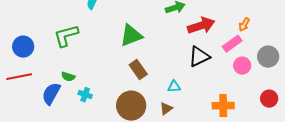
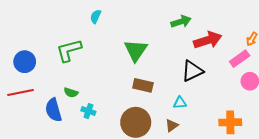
green triangle: (131, 36) -> (136, 50), turned -35
black triangle: (199, 57) -> (192, 71), moved
brown rectangle: (138, 70) -> (143, 85), turned -42
blue semicircle: (51, 94) -> (53, 110), turned -45

